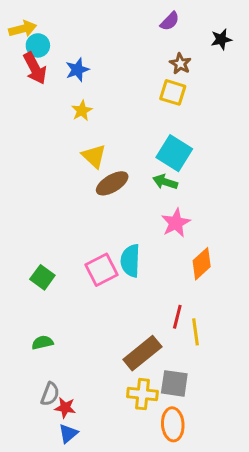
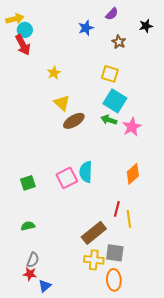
blue star: (77, 70) -> (86, 28), moved
yellow square: (173, 92) -> (110, 74), moved
pink star: (176, 223) -> (132, 127), moved
green square: (42, 277) -> (28, 183), turned 35
red star: (65, 408) -> (30, 274), moved

